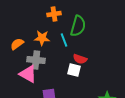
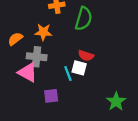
cyan line: (64, 40) -> (68, 73), moved

